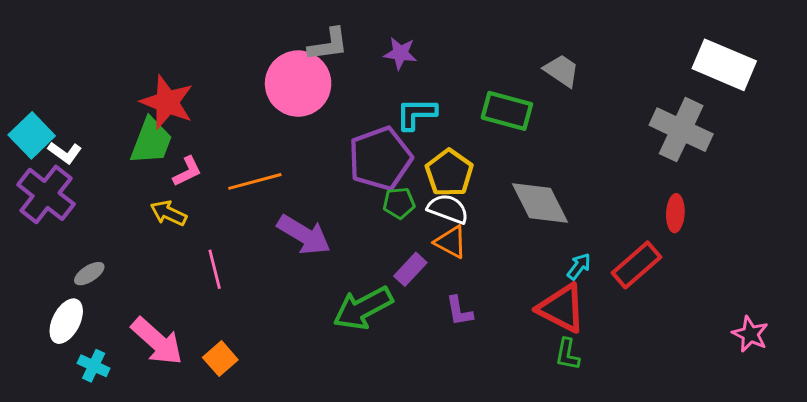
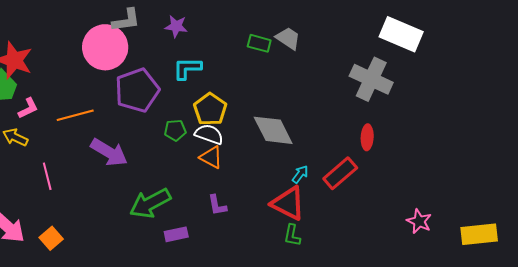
green rectangle: (507, 111) -> (259, 43), moved, size x0.7
purple pentagon: (380, 158) -> (137, 90), moved
purple rectangle: (410, 269) -> (176, 234), moved, turned 35

